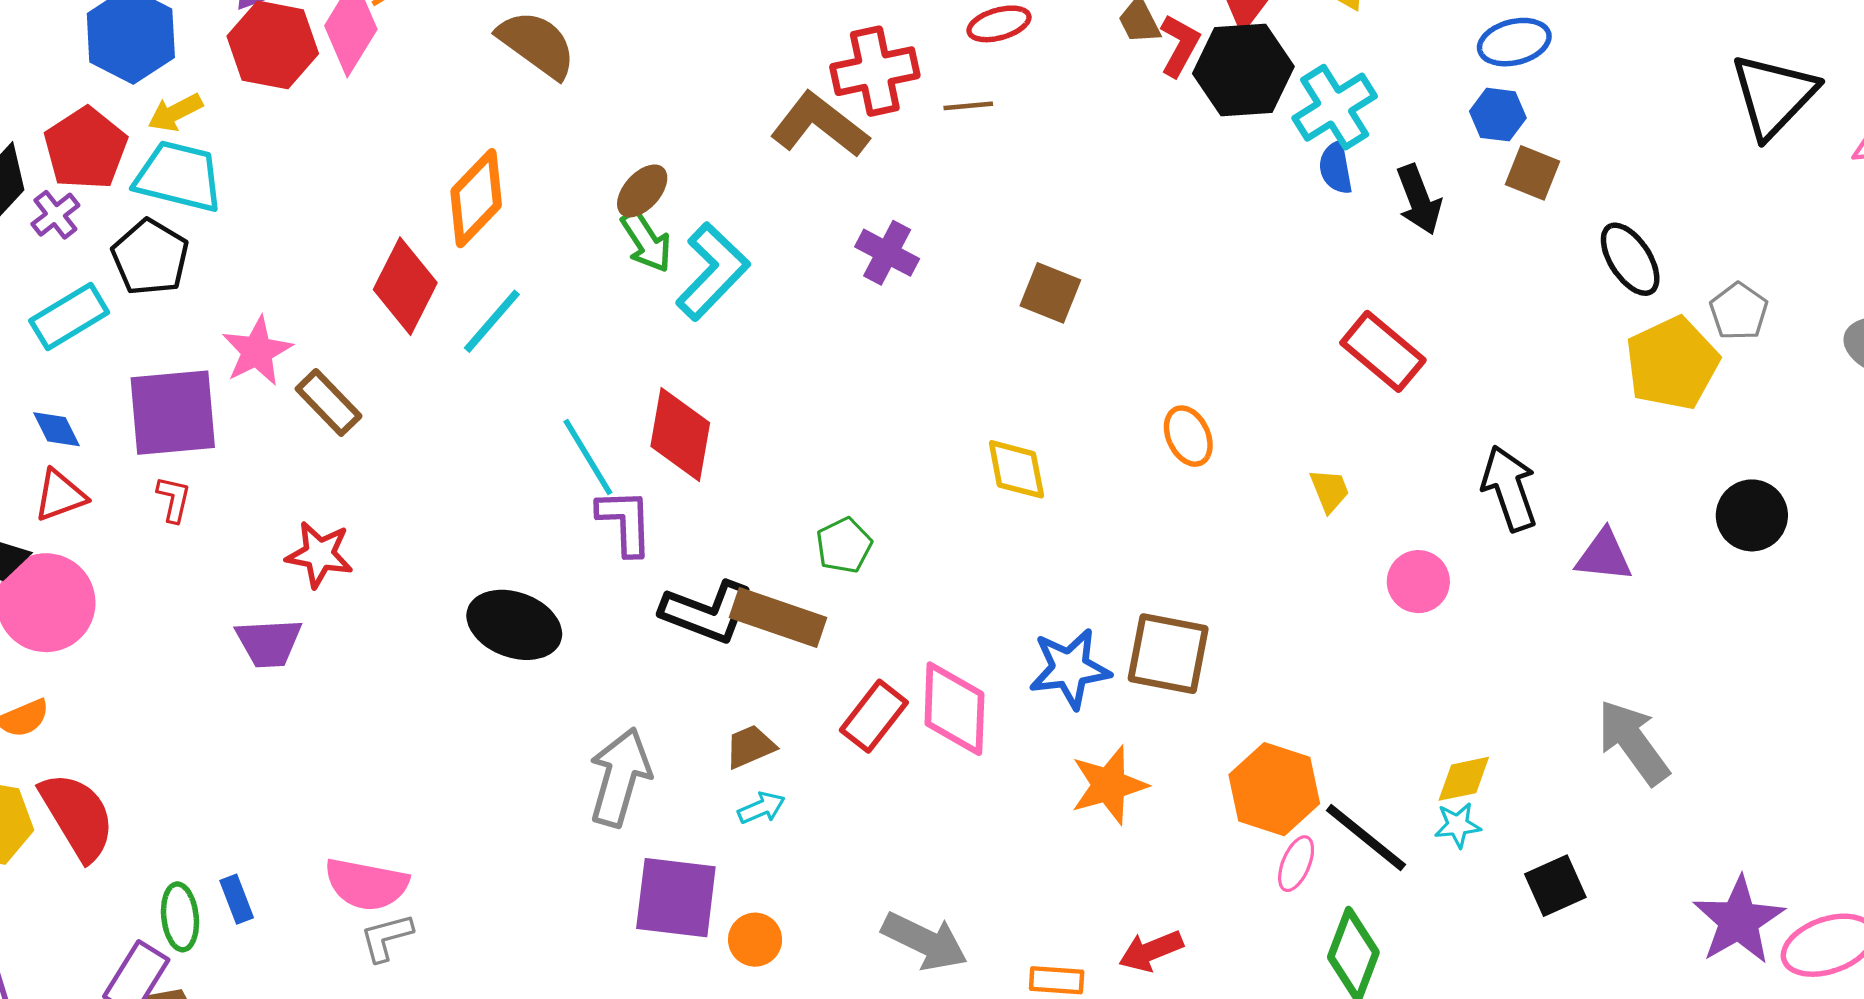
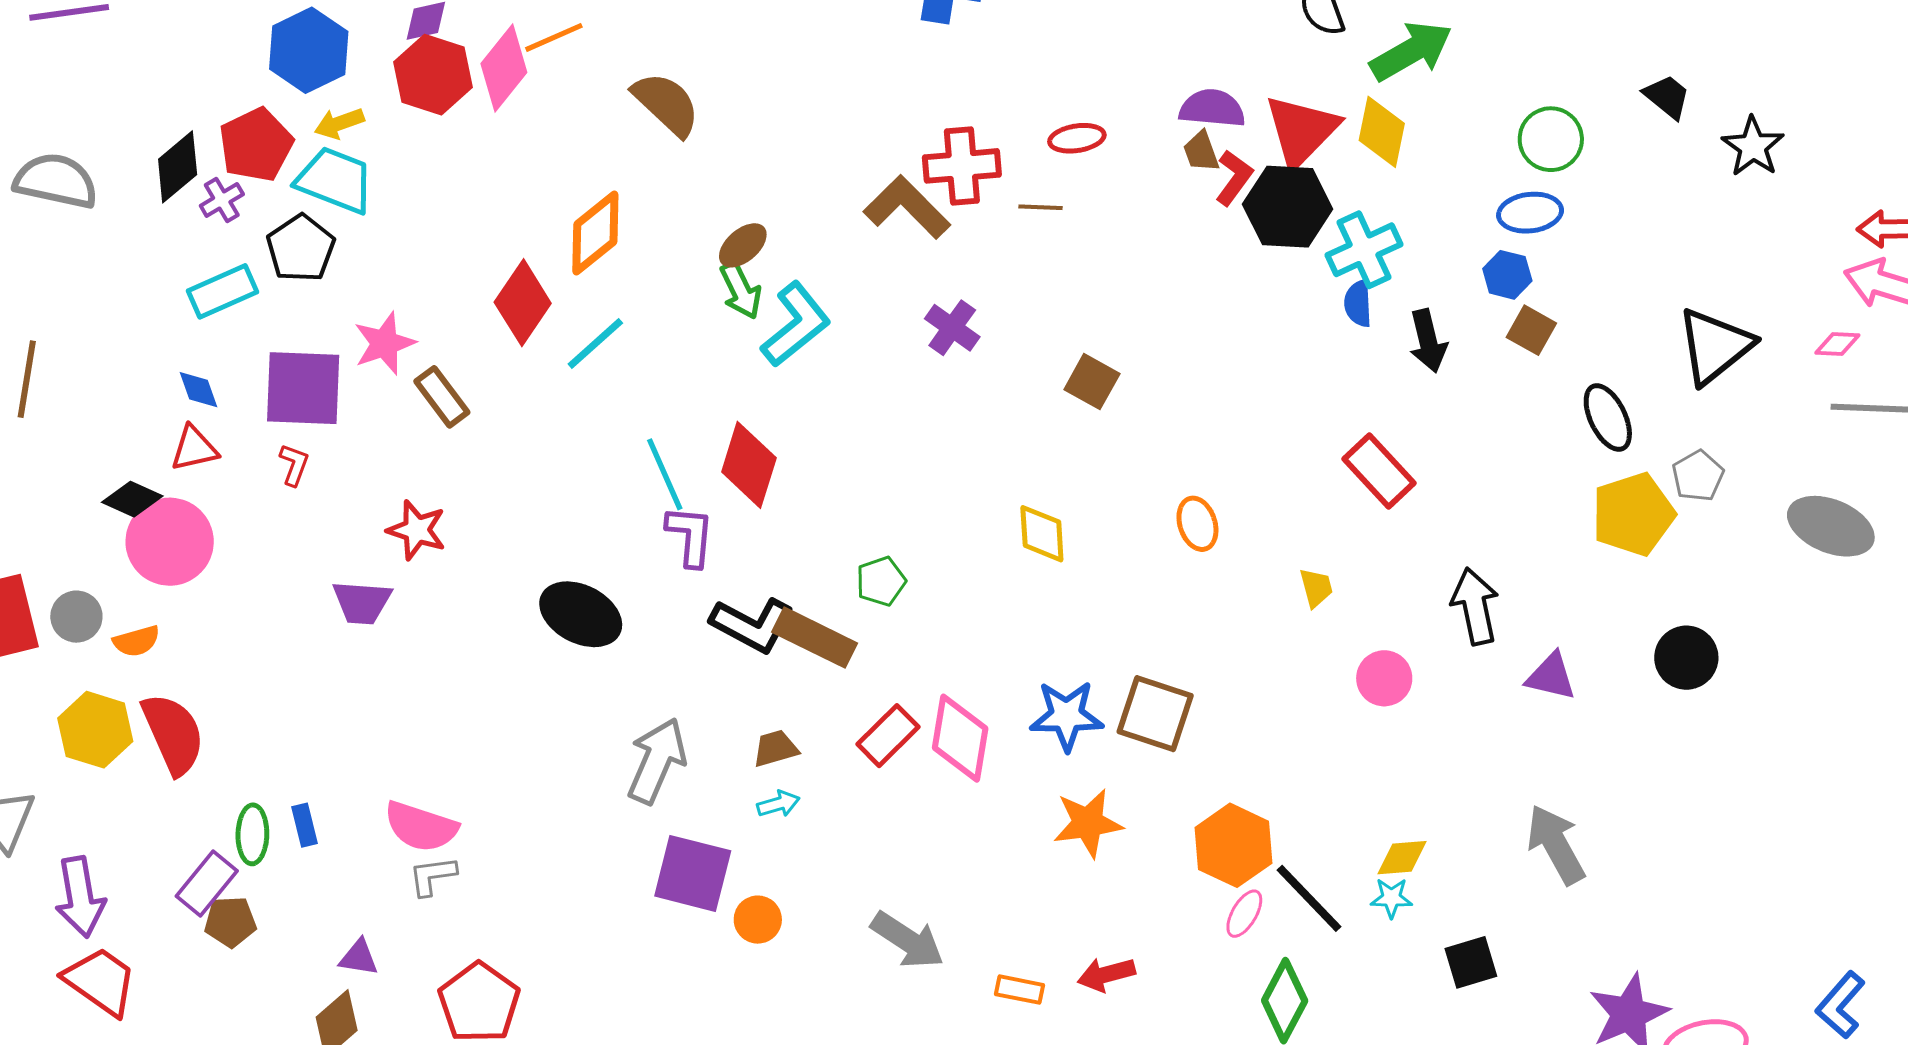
black triangle: (1774, 95) -> (1715, 346), moved

